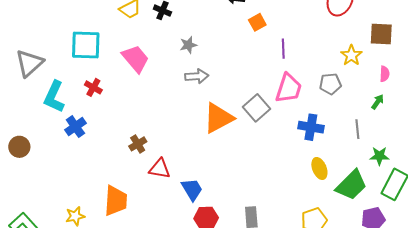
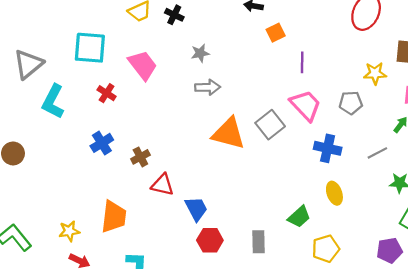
yellow star: (351, 55) -> (375, 73), turned 30
red cross: (93, 87) -> (107, 93), moved
pink trapezoid: (289, 88) -> (306, 105), turned -64
orange triangle: (218, 118) -> (229, 134), turned 40
blue cross: (75, 127) -> (102, 143), moved
gray line: (357, 129) -> (377, 153), turned 66
green trapezoid: (351, 185) -> (299, 217), moved, size x0.7

